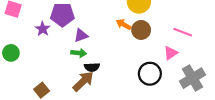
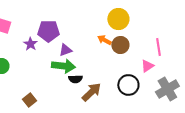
pink line: (183, 32) -> (158, 47), turned 60
green arrow: (79, 53) -> (63, 66), size x1.6
brown arrow: (83, 81) -> (91, 92), moved

